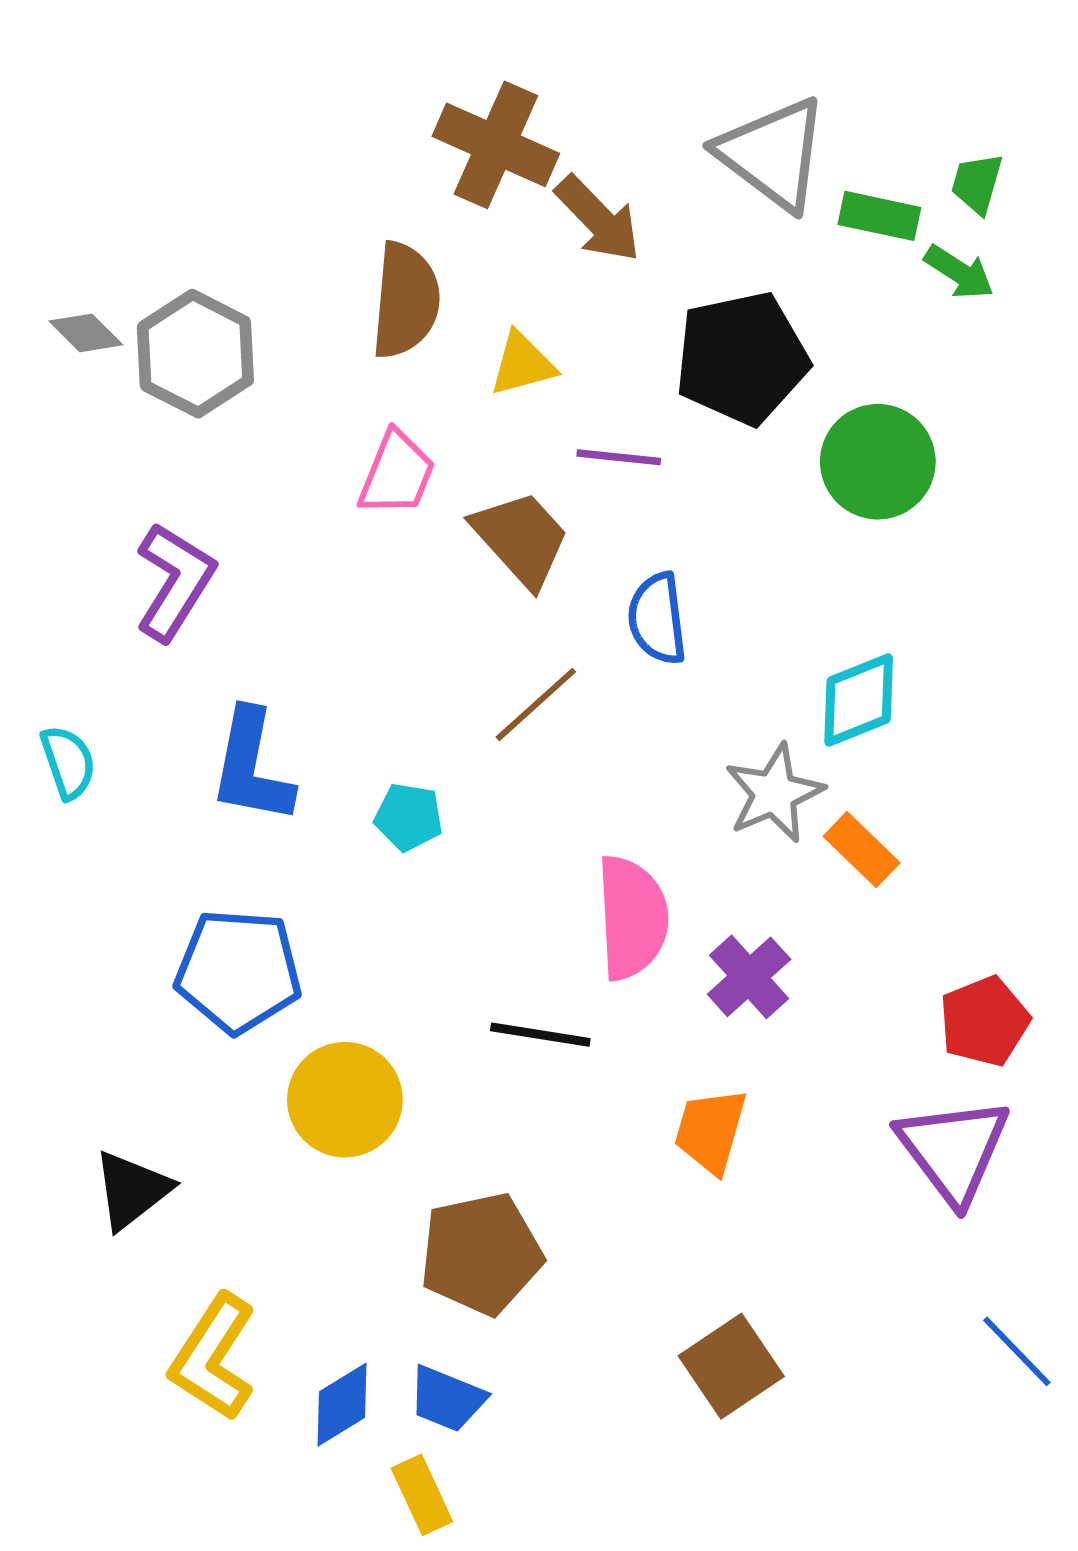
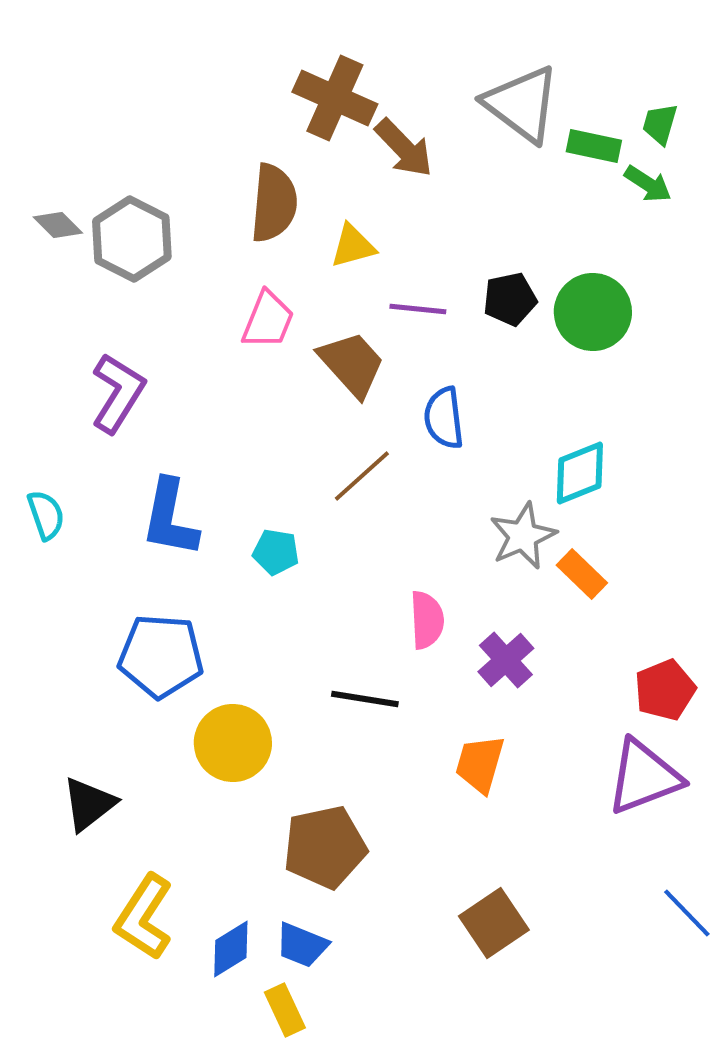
black pentagon: (742, 358) -> (510, 299), moved, size x0.6
pink semicircle: (632, 918) -> (427, 620), size x0.7
purple triangle: (953, 1150) -> (644, 777), turned 46

